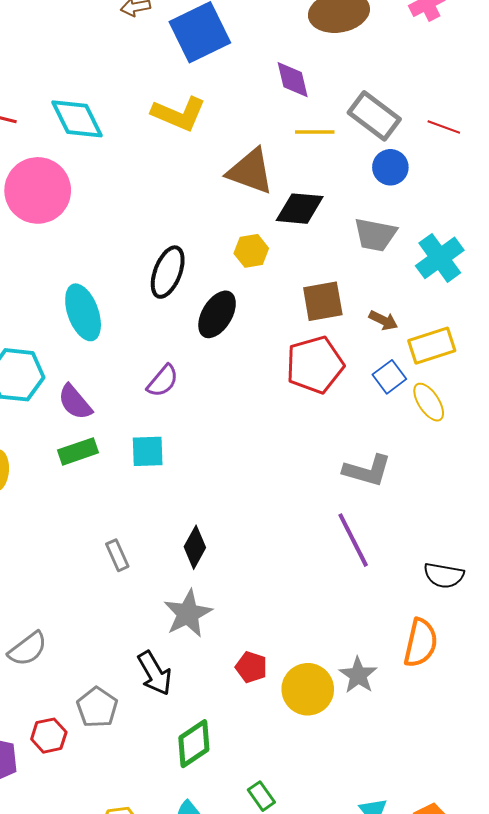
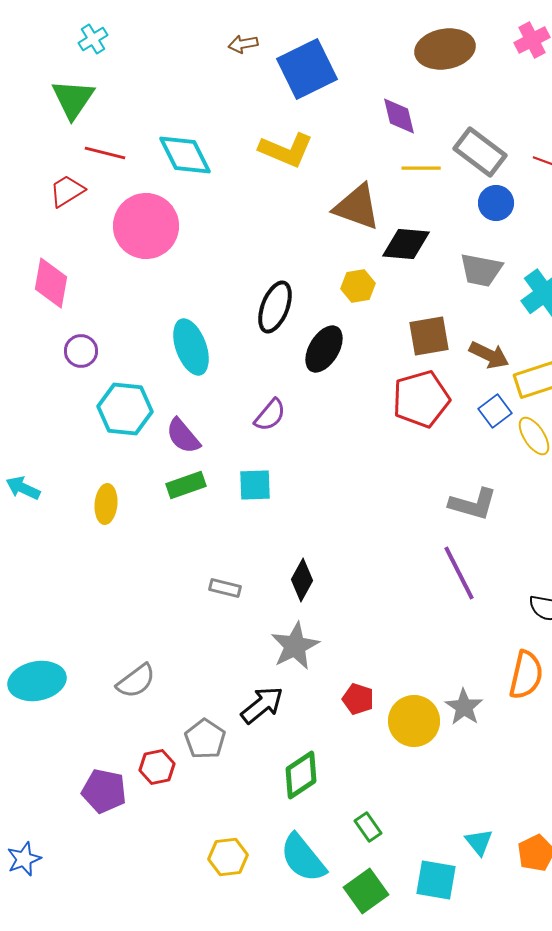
brown arrow: (383, 320) -> (489, 355), size x1.4
gray rectangle: (117, 555) -> (225, 588), turned -52
black arrow: (155, 673) -> (262, 705), turned -99

